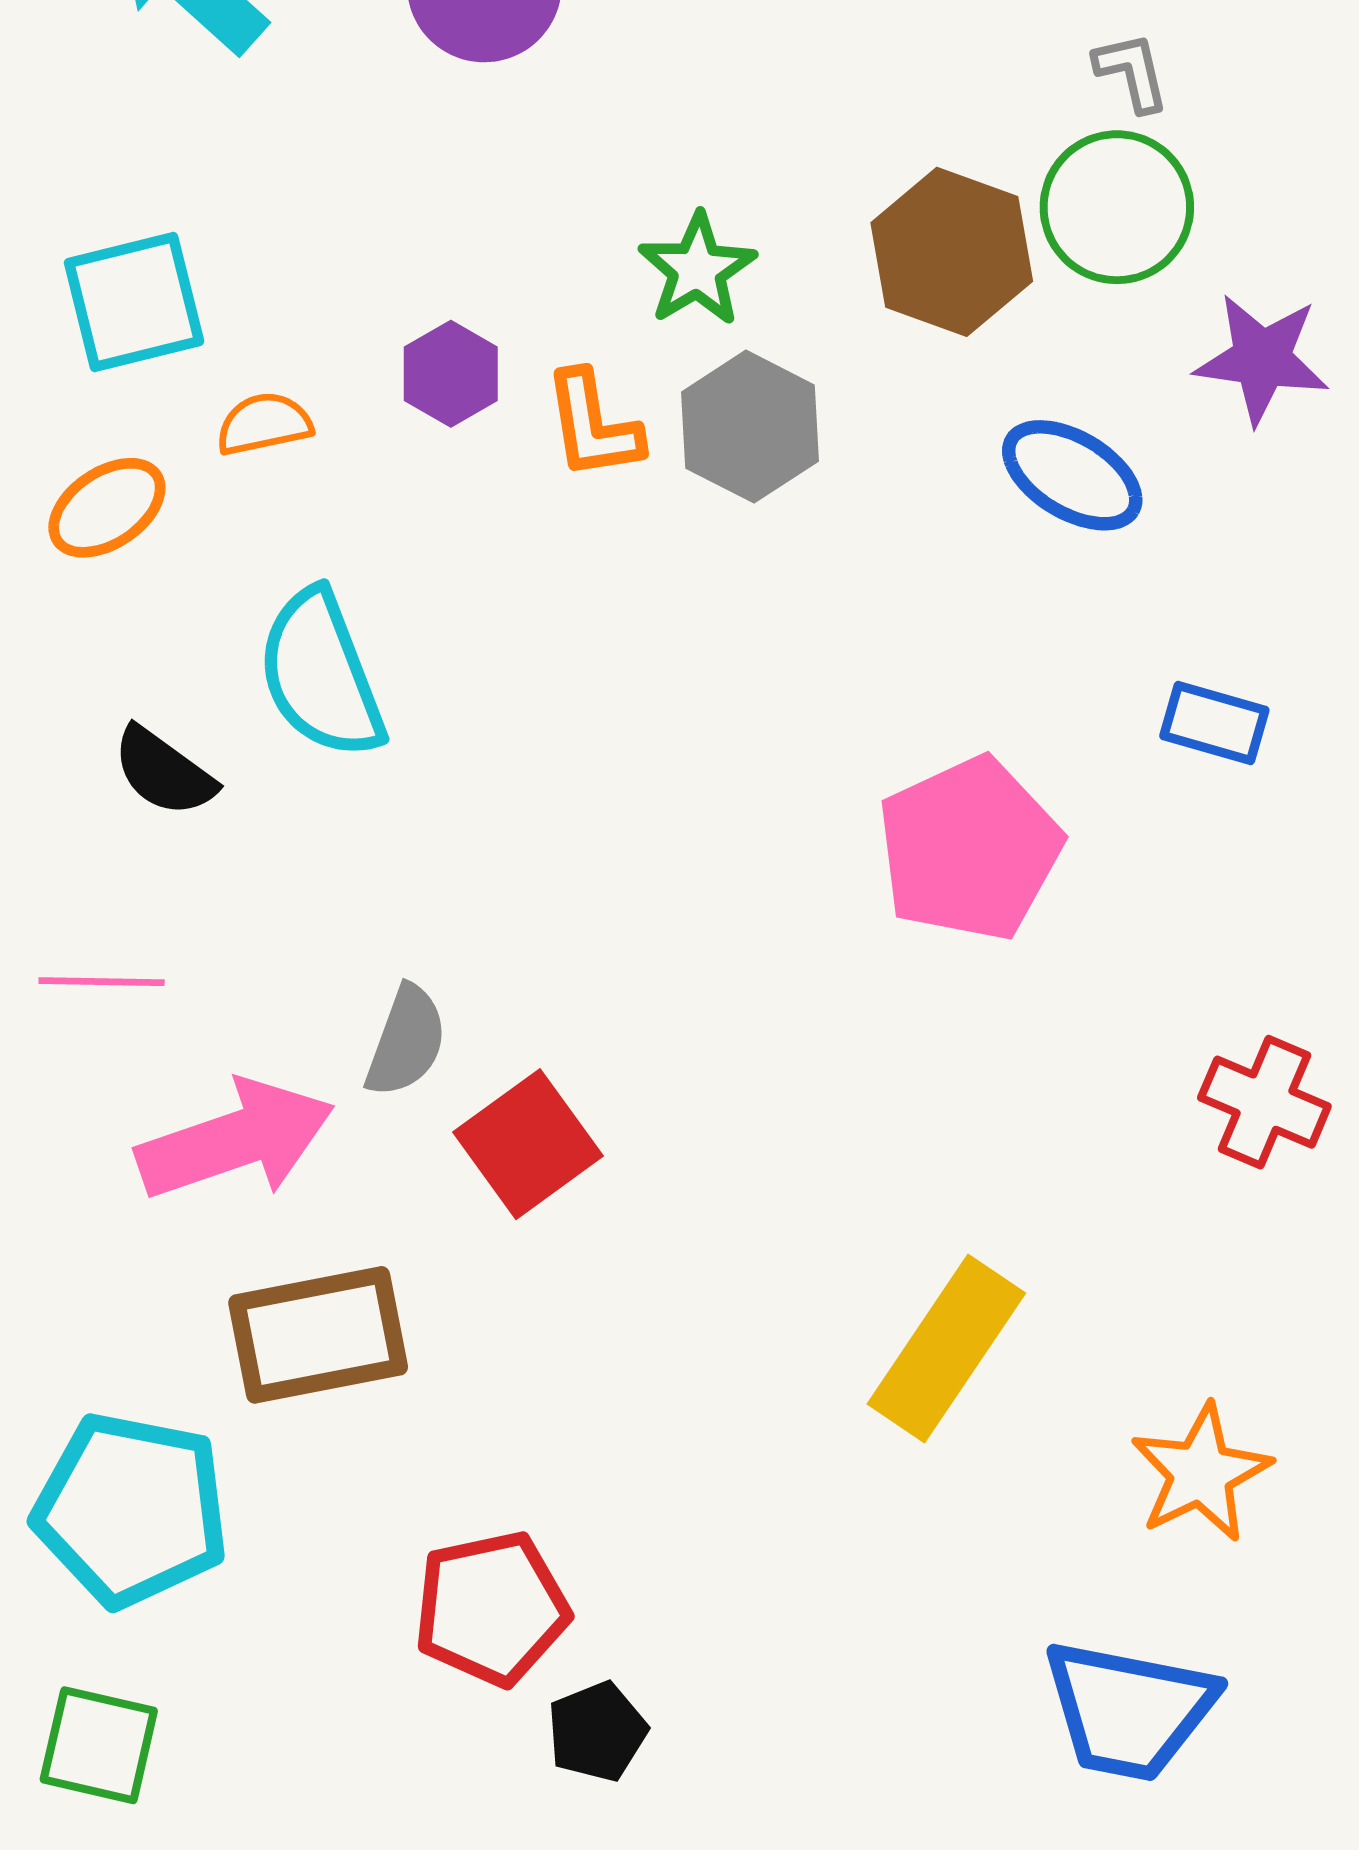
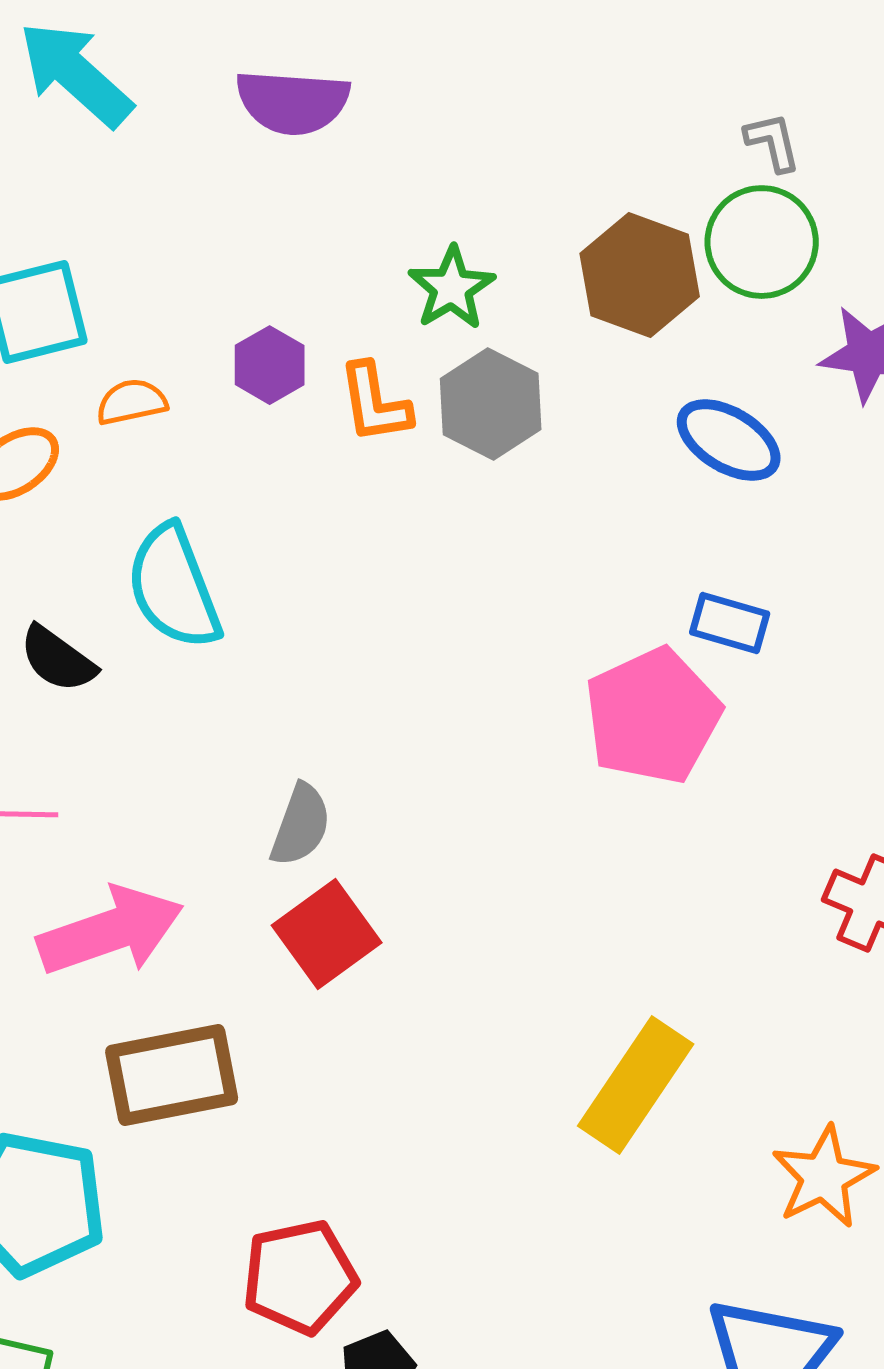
blue rectangle: (1214, 723) -> (730, 623), moved
gray semicircle: (406, 1041) -> (301, 825), moved

